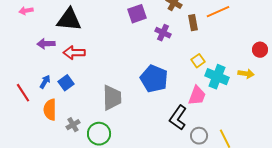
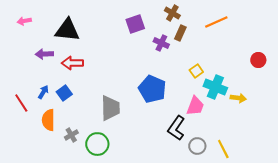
brown rectangle: (193, 23) -> (180, 33), moved, turned 35
yellow arrow: (246, 74) -> (238, 98), moved

